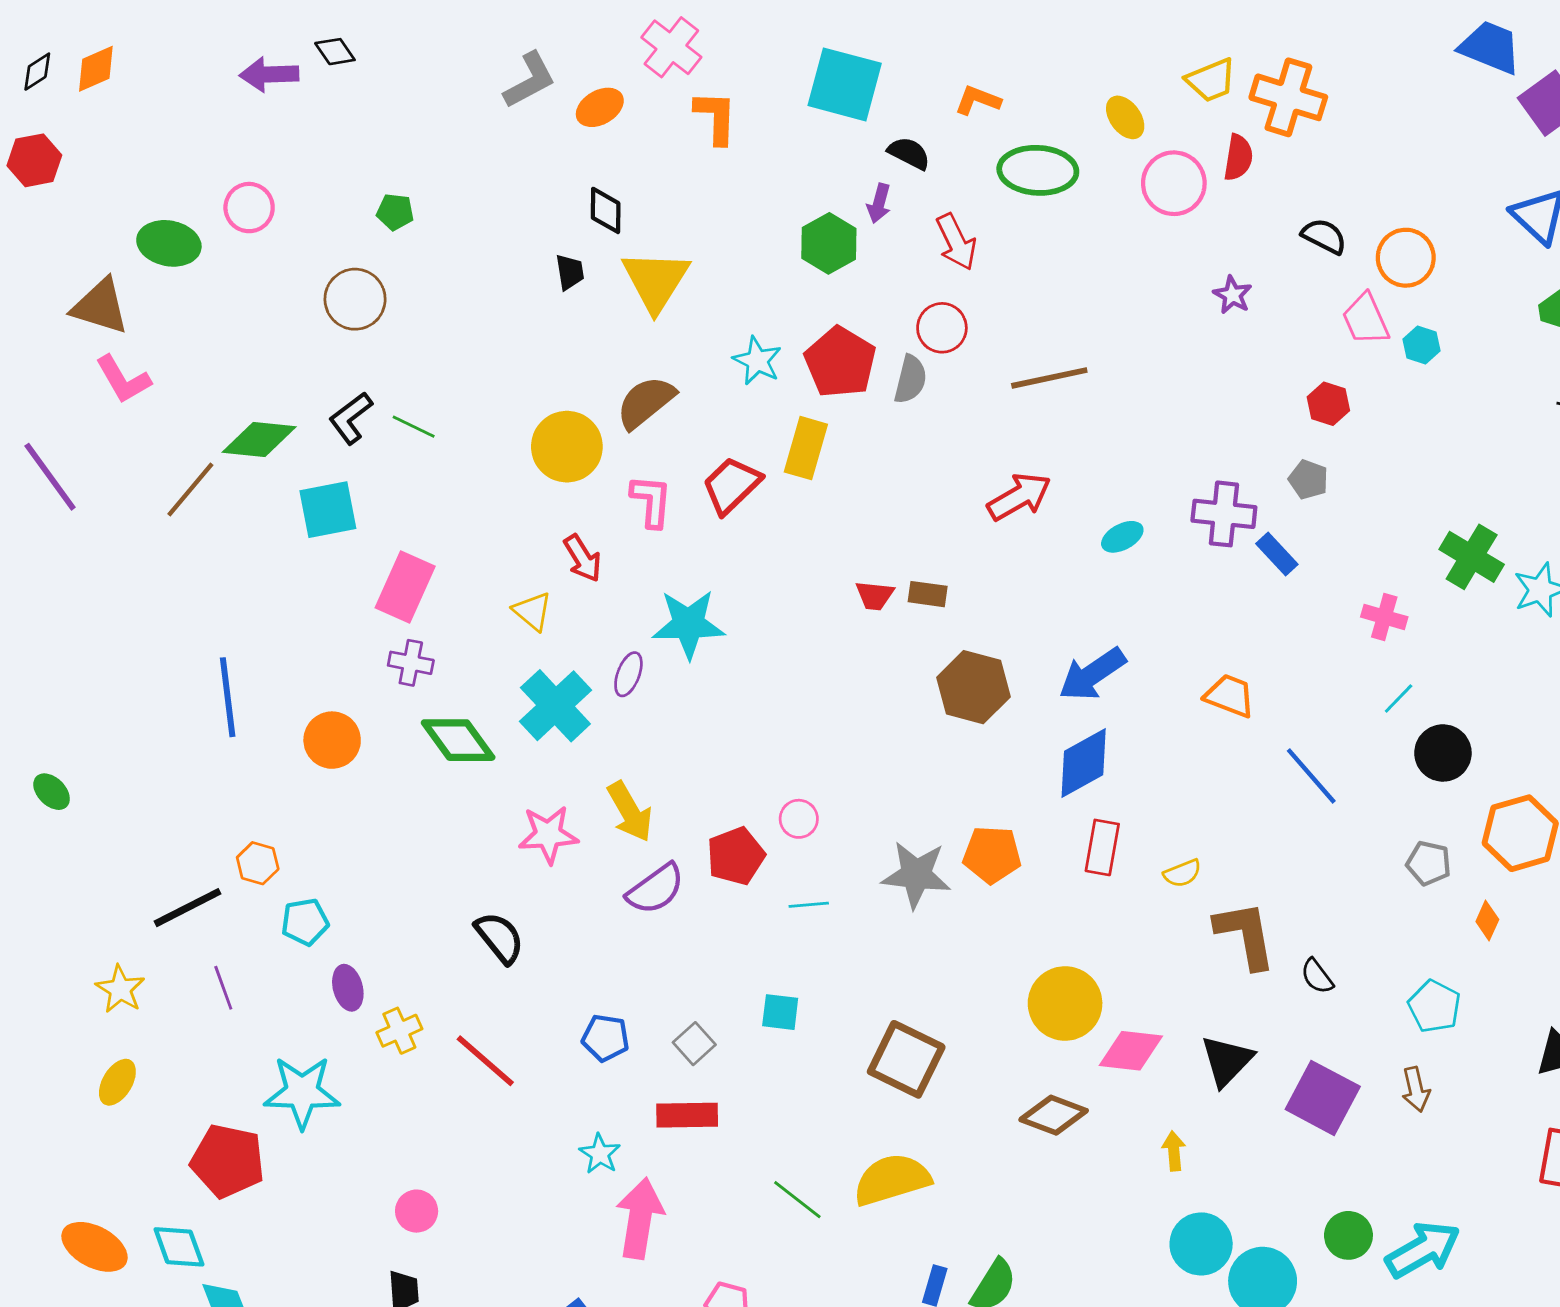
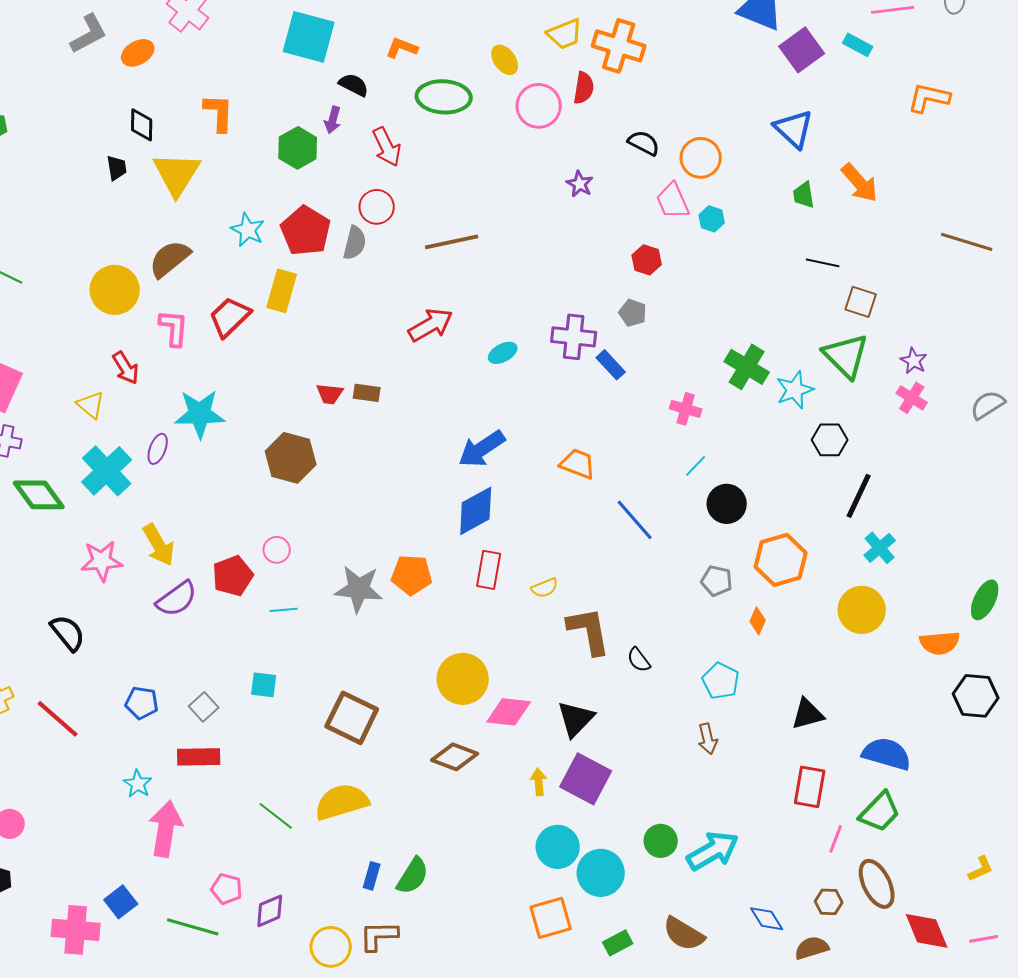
orange L-shape: (716, 117) -> (219, 113), moved
brown hexagon: (973, 687) -> (291, 458), moved
purple square: (1323, 1098) -> (586, 779), moved

